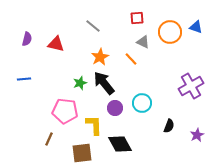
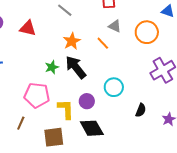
orange circle: (170, 32) -> (147, 32), moved
purple circle: (115, 108) -> (87, 101), moved

